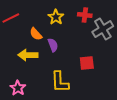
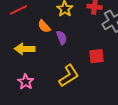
yellow arrow: (28, 55) -> (25, 49), moved
yellow L-shape: (60, 82) -> (69, 76), turned -120

